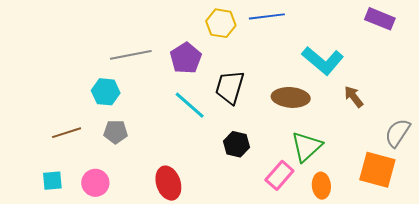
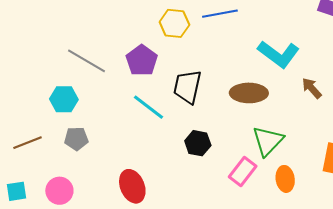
gray line: (131, 55) -> (87, 61), turned 45

